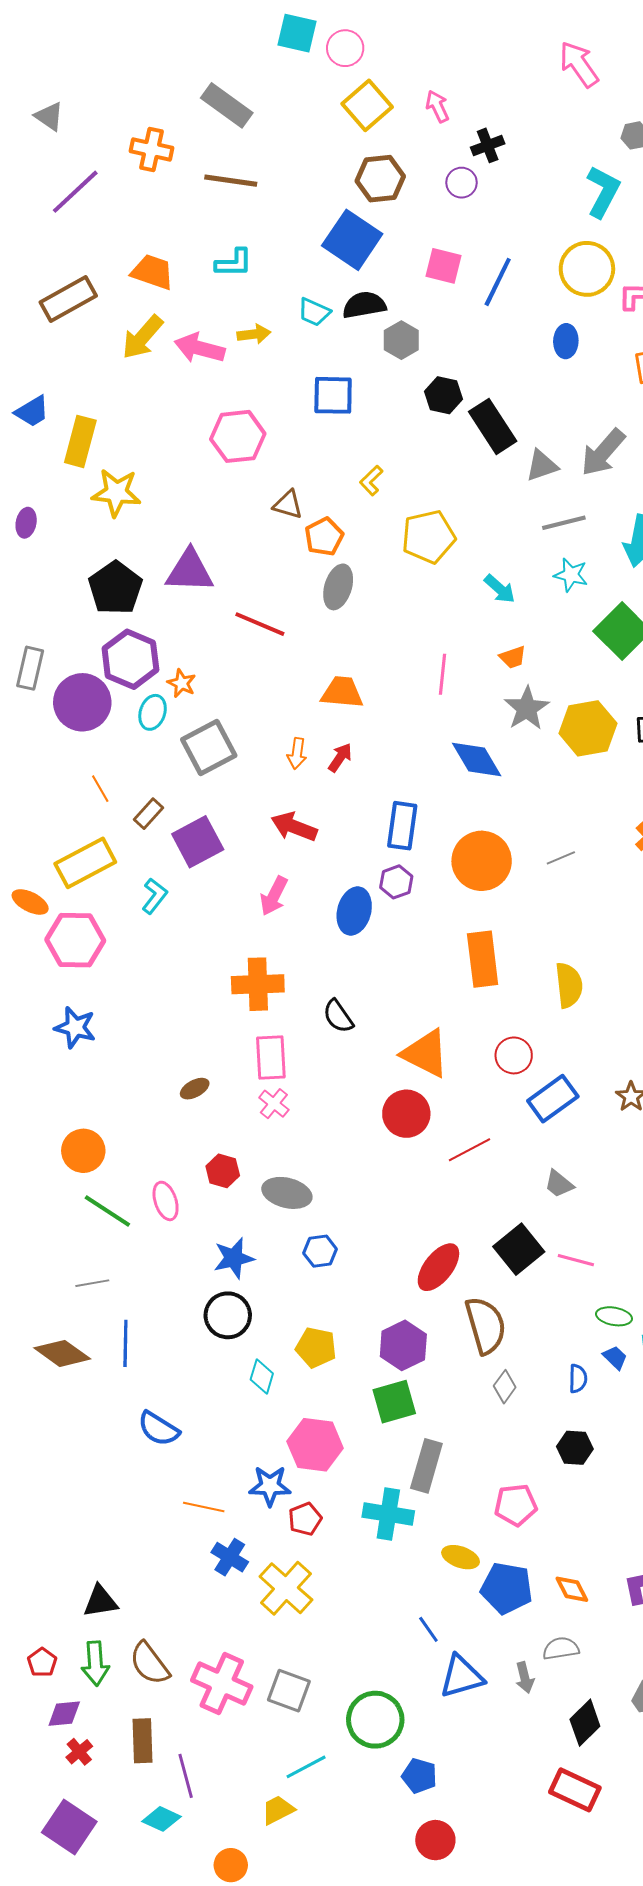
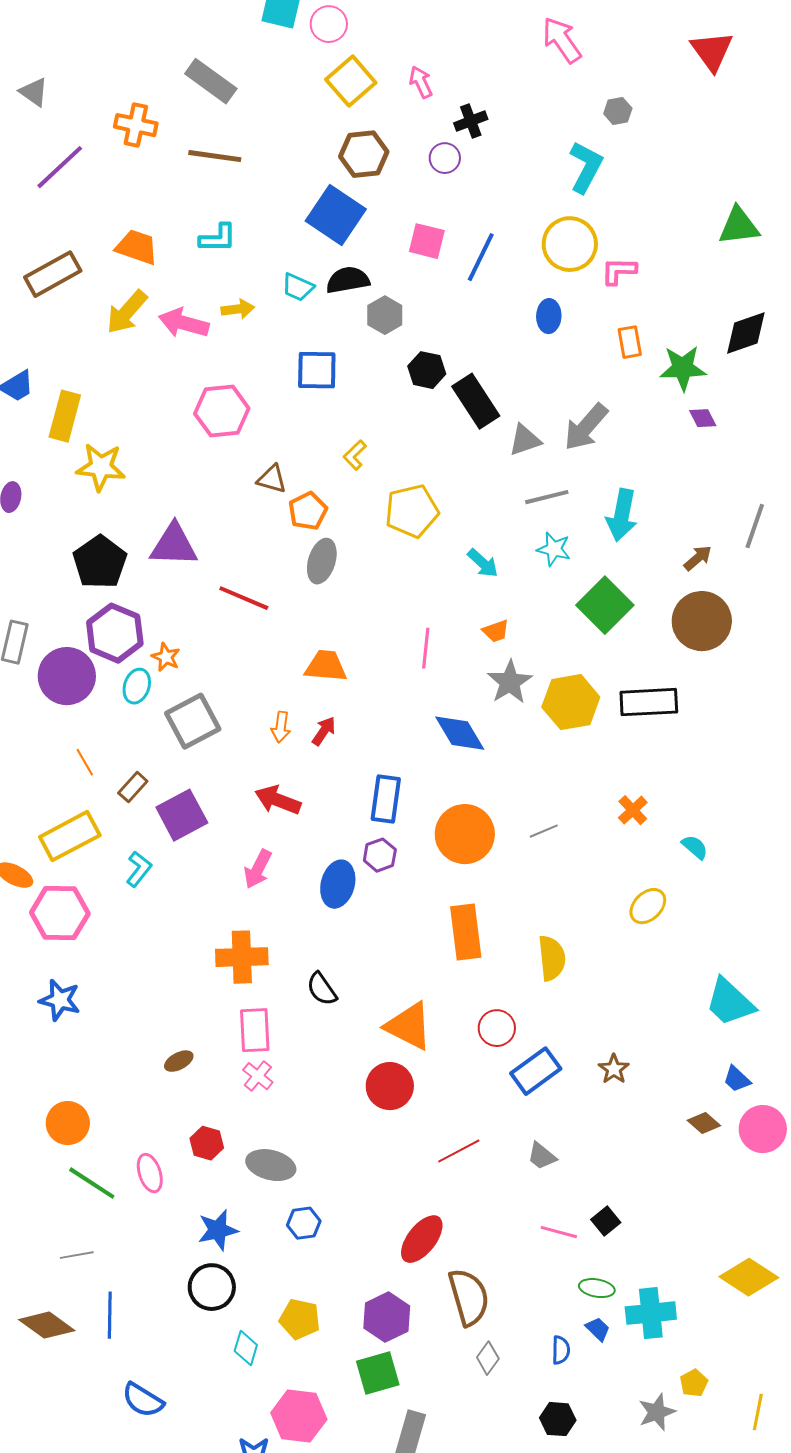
red line: (470, 1150) -> (459, 1151), moved
black square: (519, 1249) -> (606, 1221), moved, size x0.6

